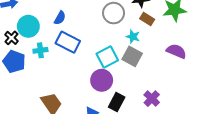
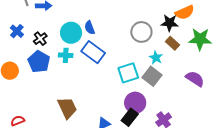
blue semicircle: (60, 18) -> (90, 28), turned 120
cyan circle: (28, 26) -> (71, 33), moved
purple circle: (102, 80) -> (135, 103), moved

